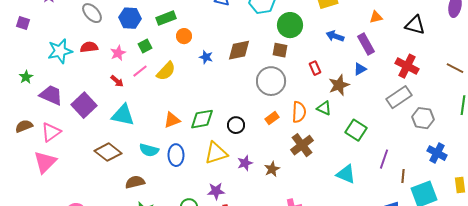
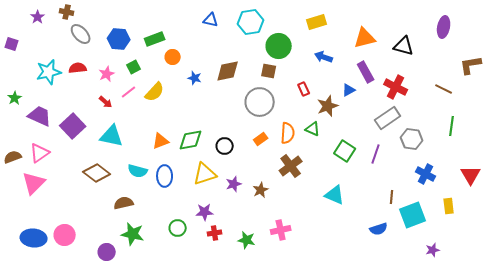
orange triangle: (376, 17) -> (365, 38), size x1.6
purple rectangle: (366, 44) -> (366, 72), moved
brown semicircle: (24, 126) -> (13, 157), moved
purple line: (384, 159) -> (376, 154), moved

